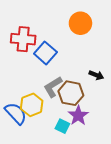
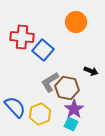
yellow hexagon: (32, 105) -> (40, 114), moved
cyan square: (62, 126) -> (71, 124), moved

